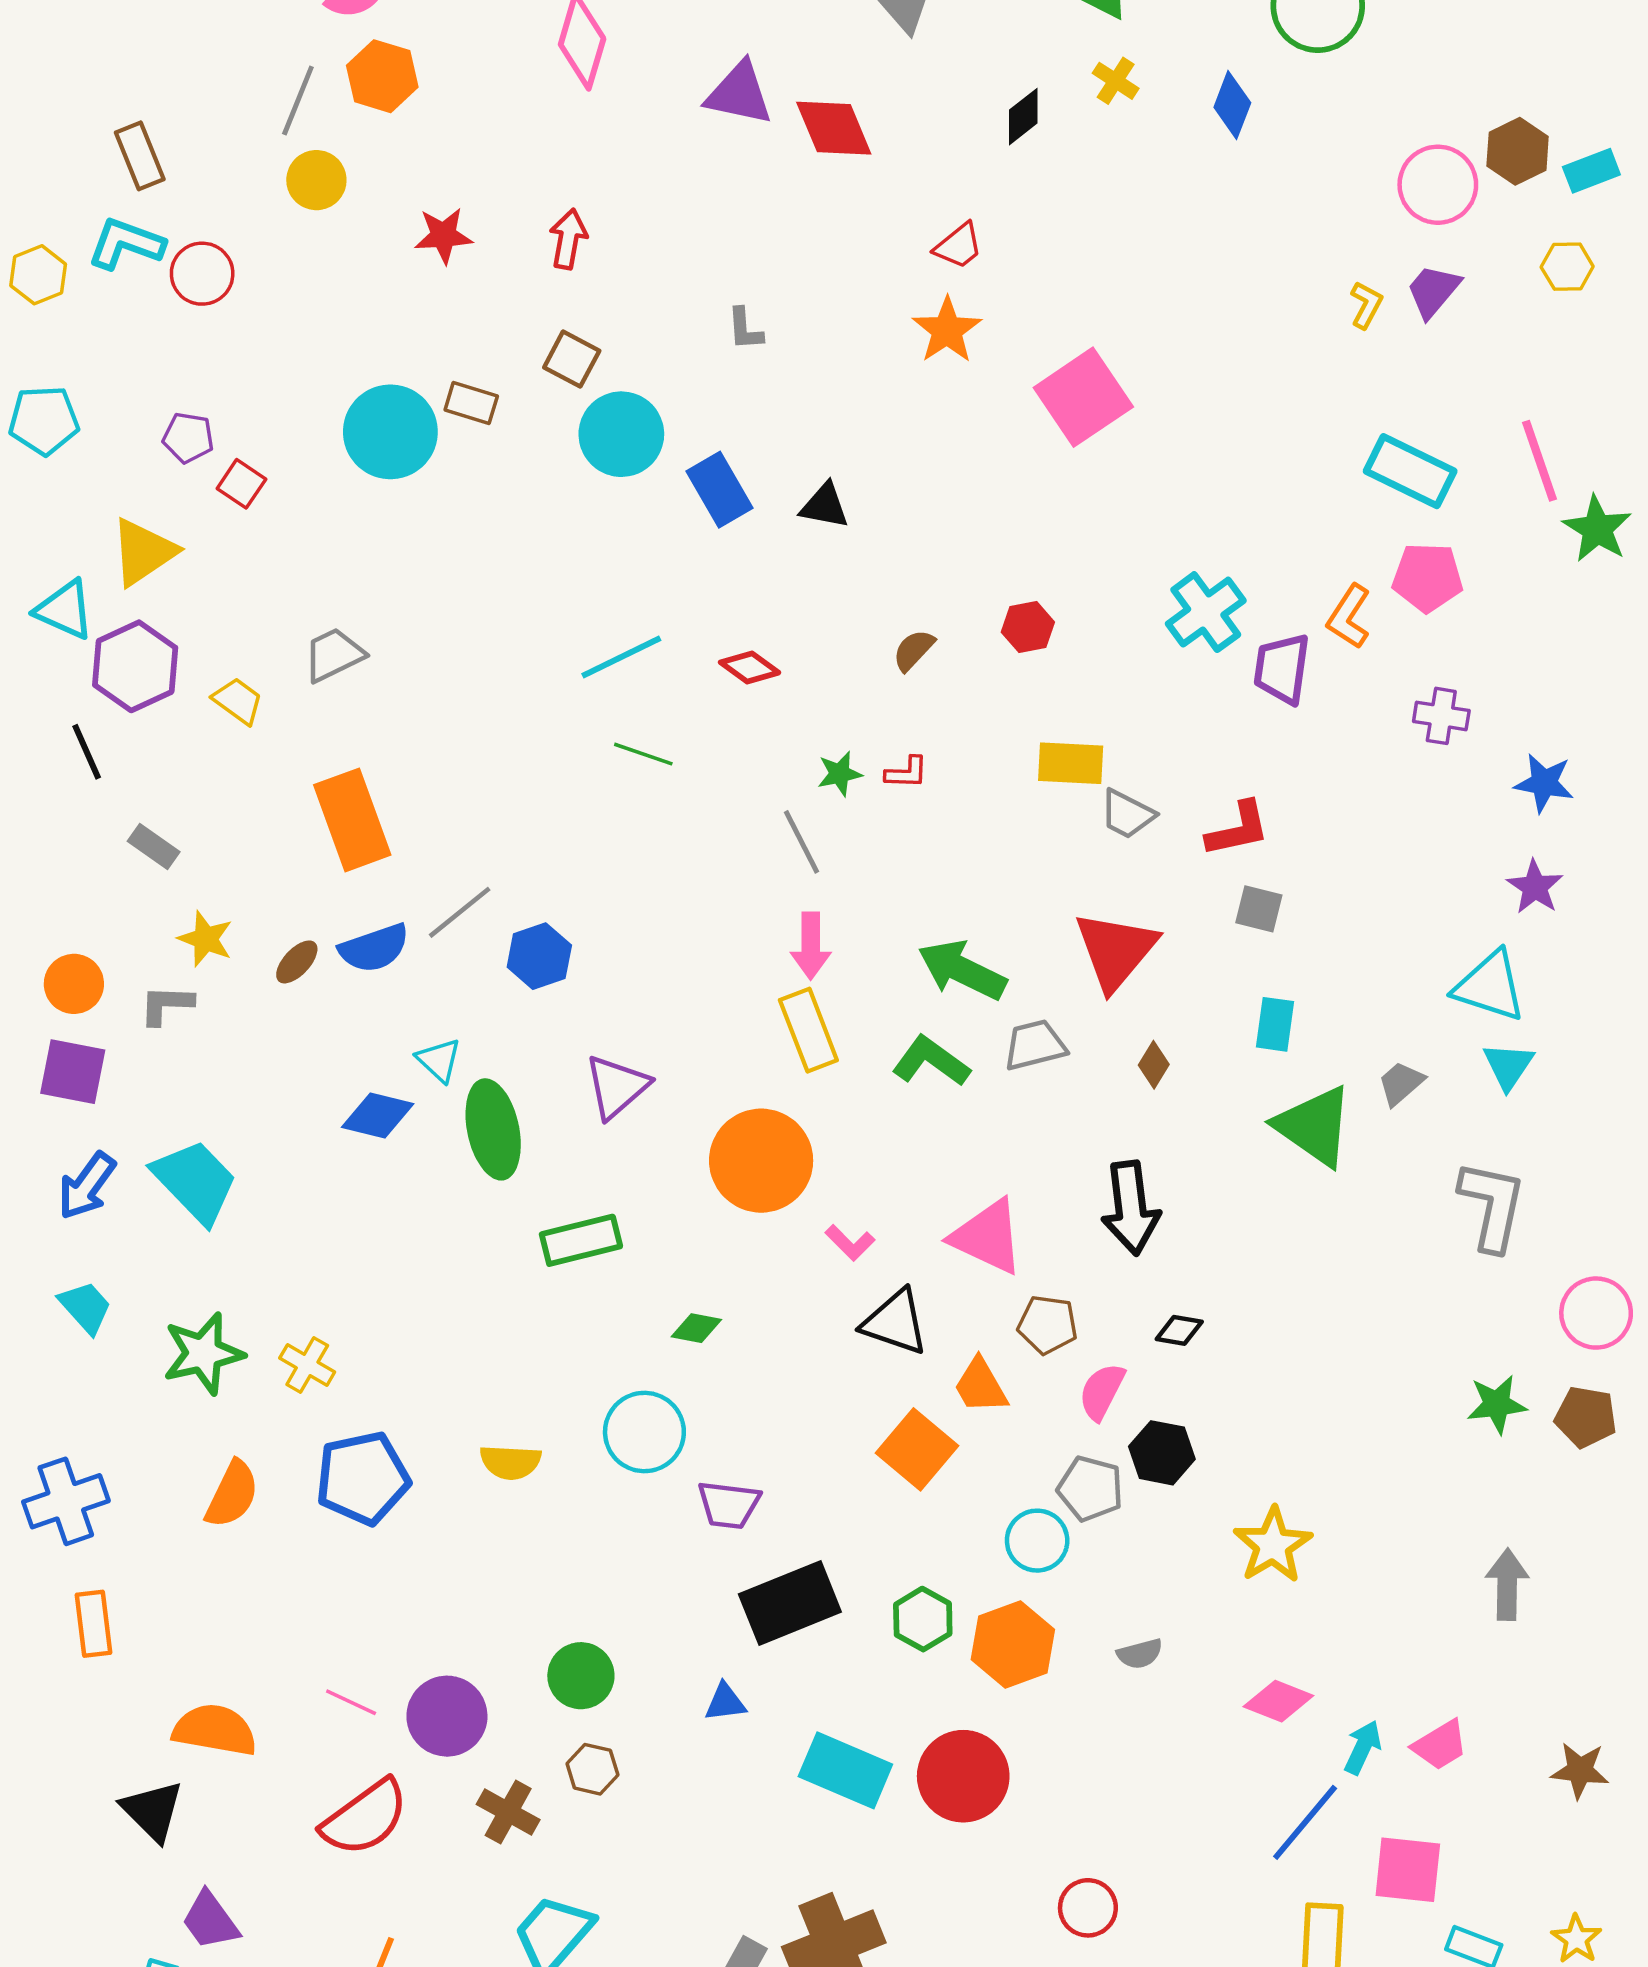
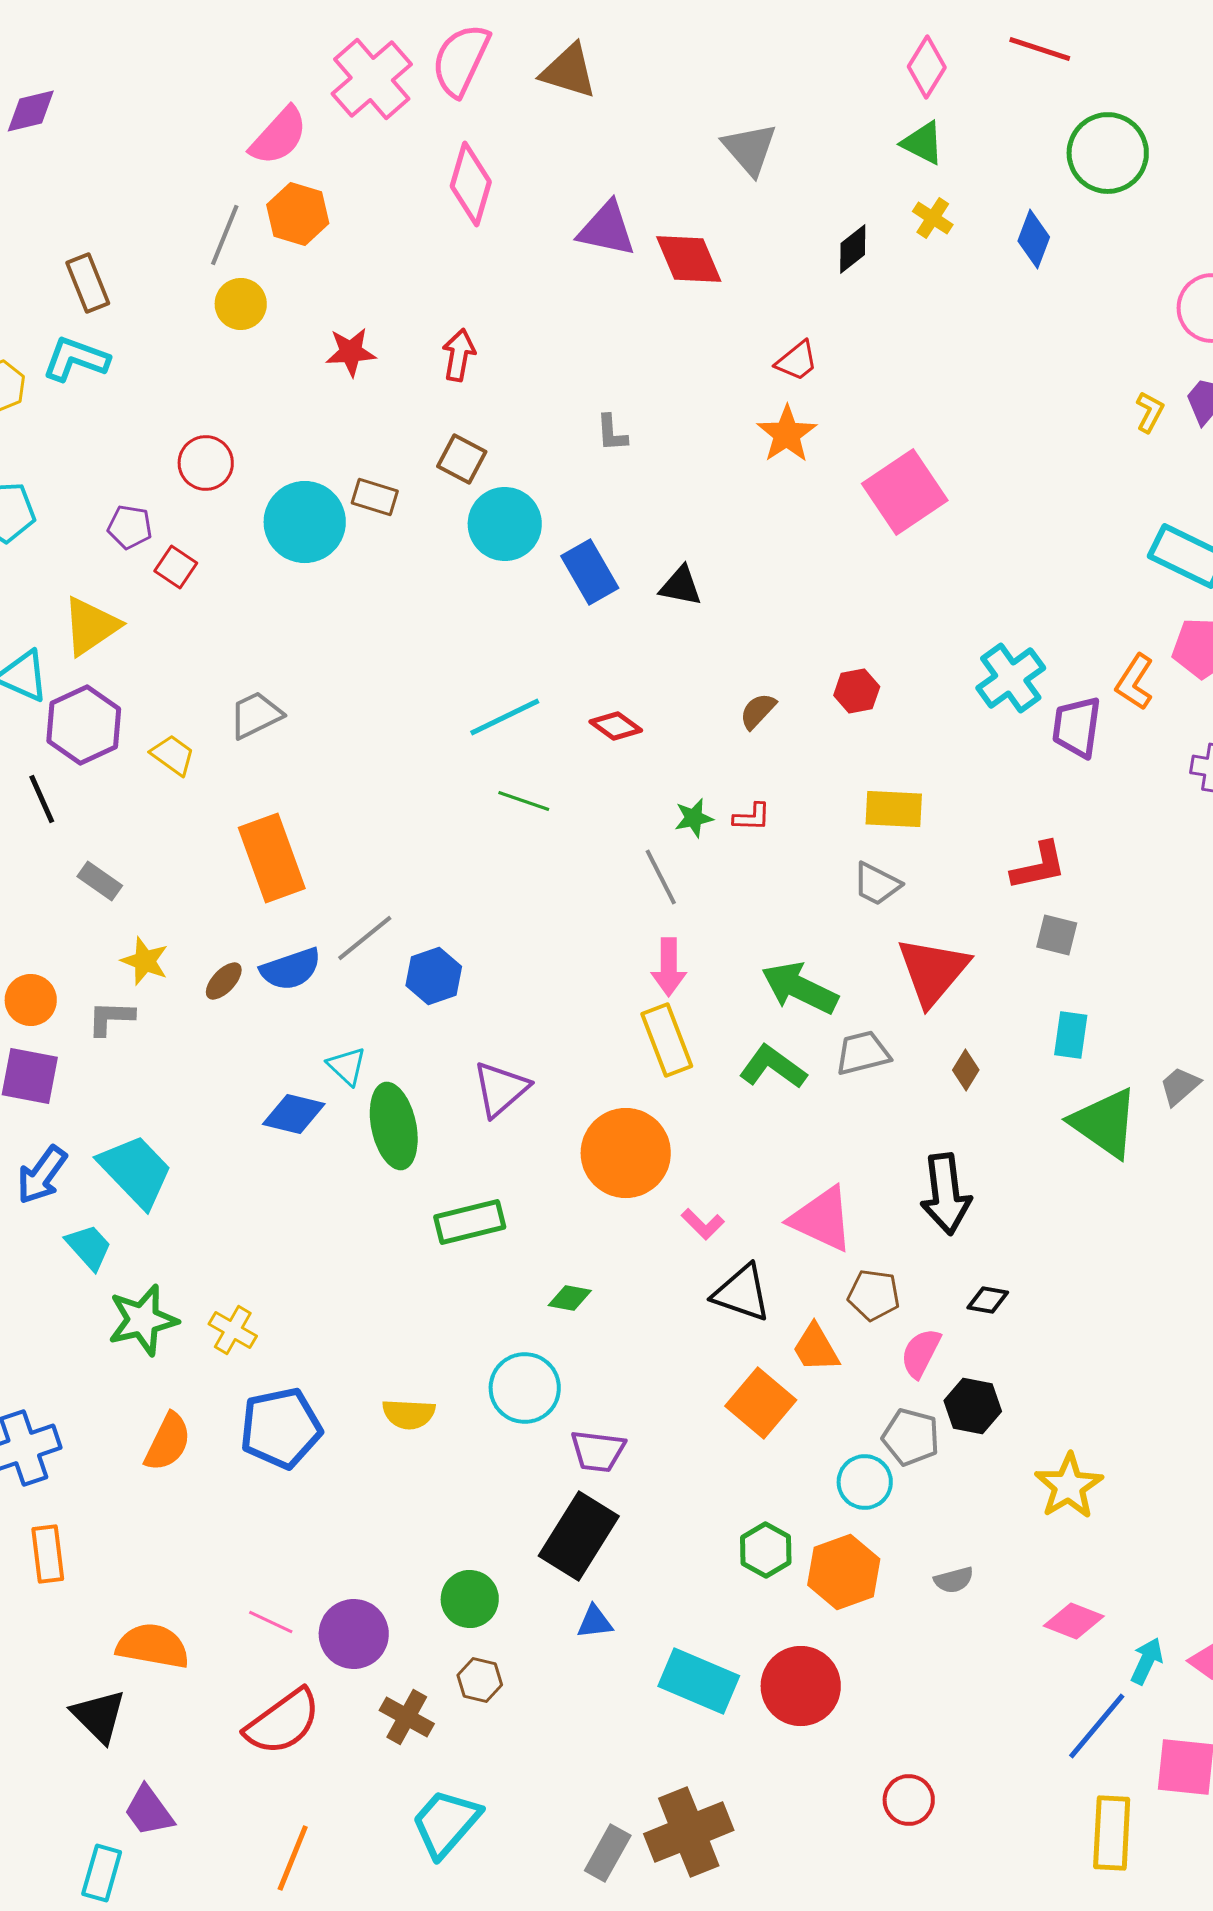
red circle: (202, 274) -> (206, 463), moved
gray trapezoid: (1127, 814) -> (877, 884), moved
cyan trapezoid: (85, 1307) -> (89, 1247), moved
black rectangle: (790, 1603) -> (579, 1536), moved, turned -36

